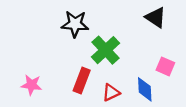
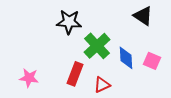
blue diamond: (145, 89) -> (126, 58), moved

